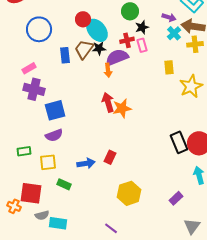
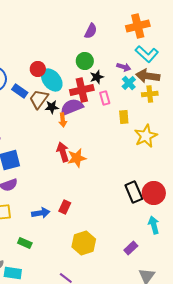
red cross: (127, 40) -> (82, 90), size x1.6
pink rectangle: (142, 45) -> (105, 98), moved
black star: (99, 48) -> (52, 107), moved
blue rectangle: (65, 55) -> (20, 91), moved, turned -49
green rectangle: (64, 184) -> (25, 243), moved

